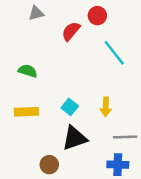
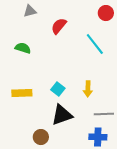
red circle: (97, 16) -> (106, 13), moved
green semicircle: (28, 71) -> (23, 48), moved

